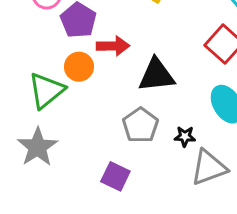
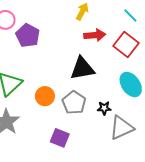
red arrow: (113, 46) -> (95, 35), moved
orange circle: (79, 67) -> (45, 96), moved

